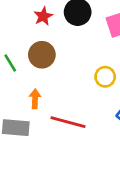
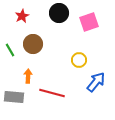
red star: (43, 16) -> (22, 16), moved

